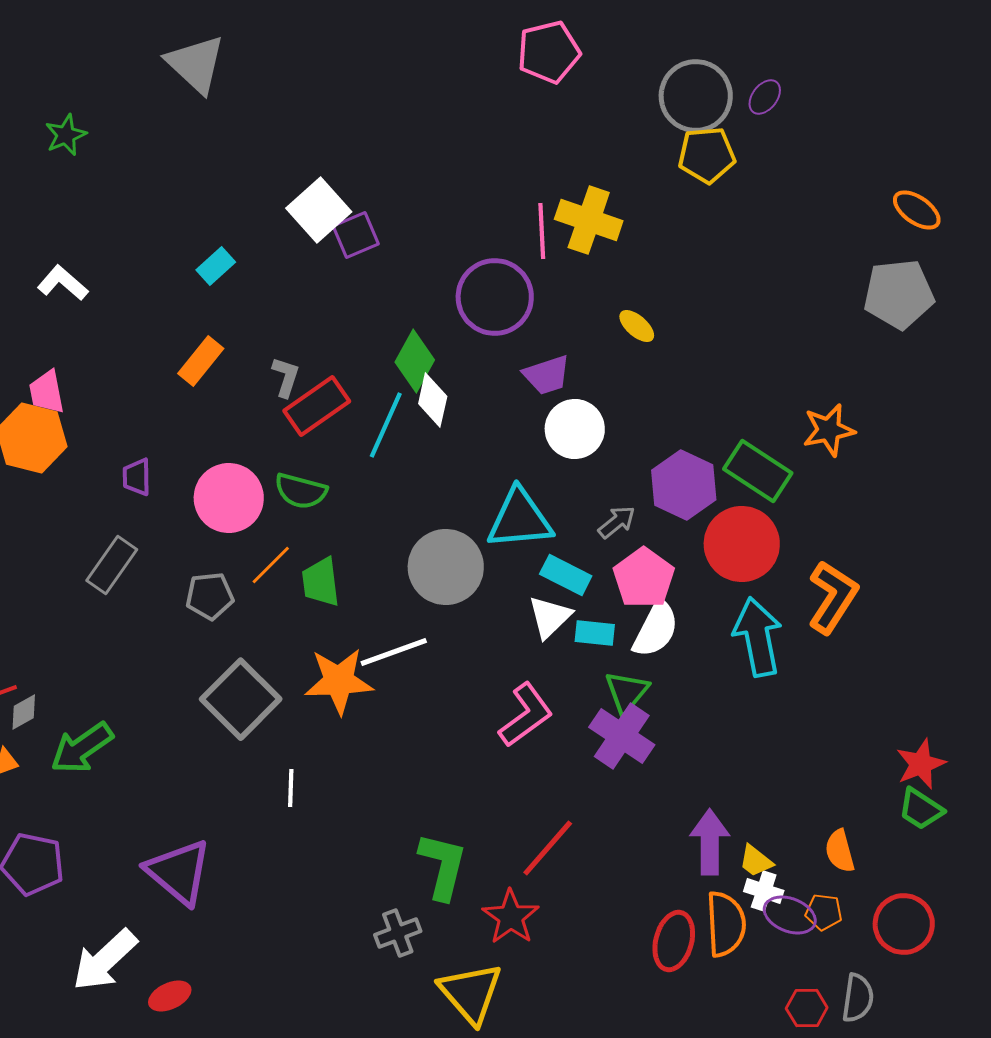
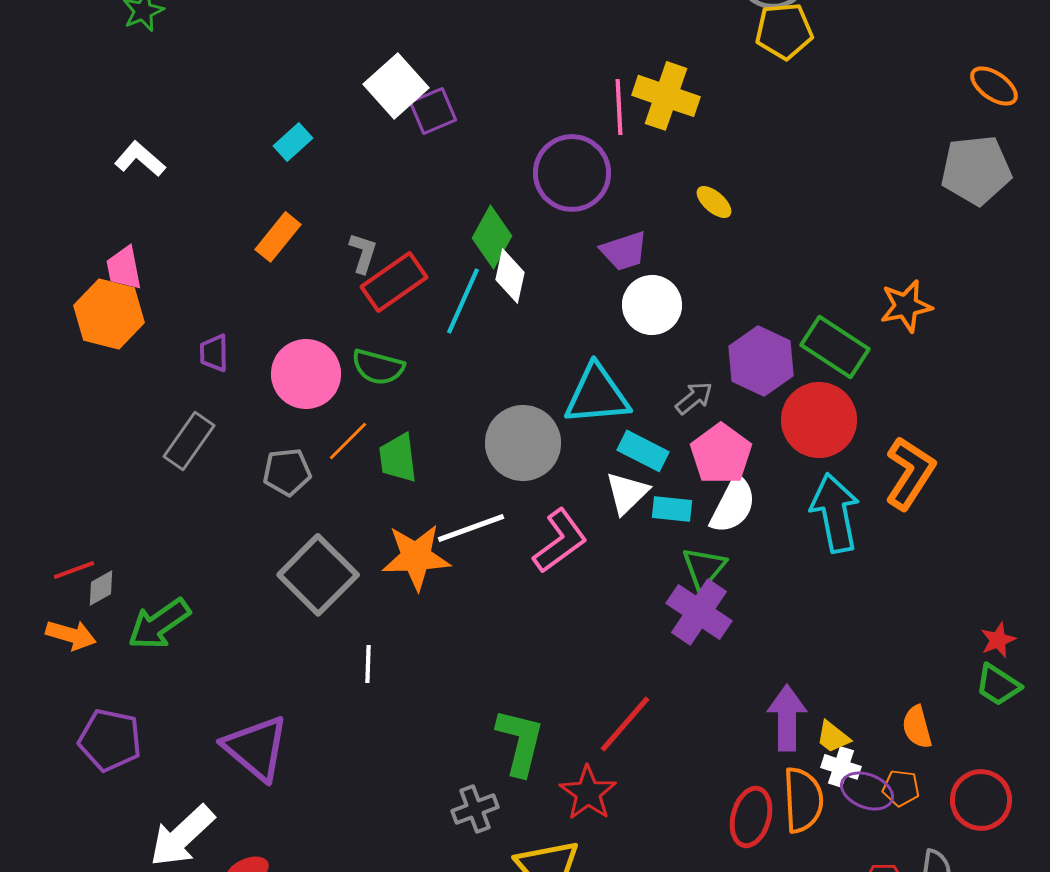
pink L-shape: (526, 715) -> (560, 541), moved
red star: (921, 764) -> (998, 640), size x0.7

